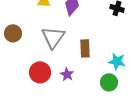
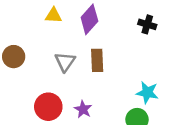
gray triangle: (53, 37) -> (65, 62), size x0.7
brown rectangle: (85, 48) -> (97, 60), moved

